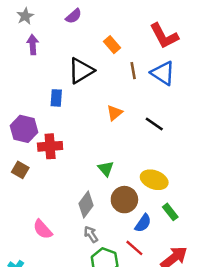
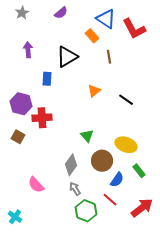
purple arrow: (33, 45) -> (28, 50), moved
blue triangle: (163, 73) -> (106, 19), moved

